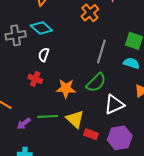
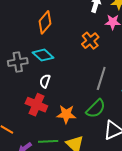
red cross: (35, 79) -> (36, 105), size x1.5

